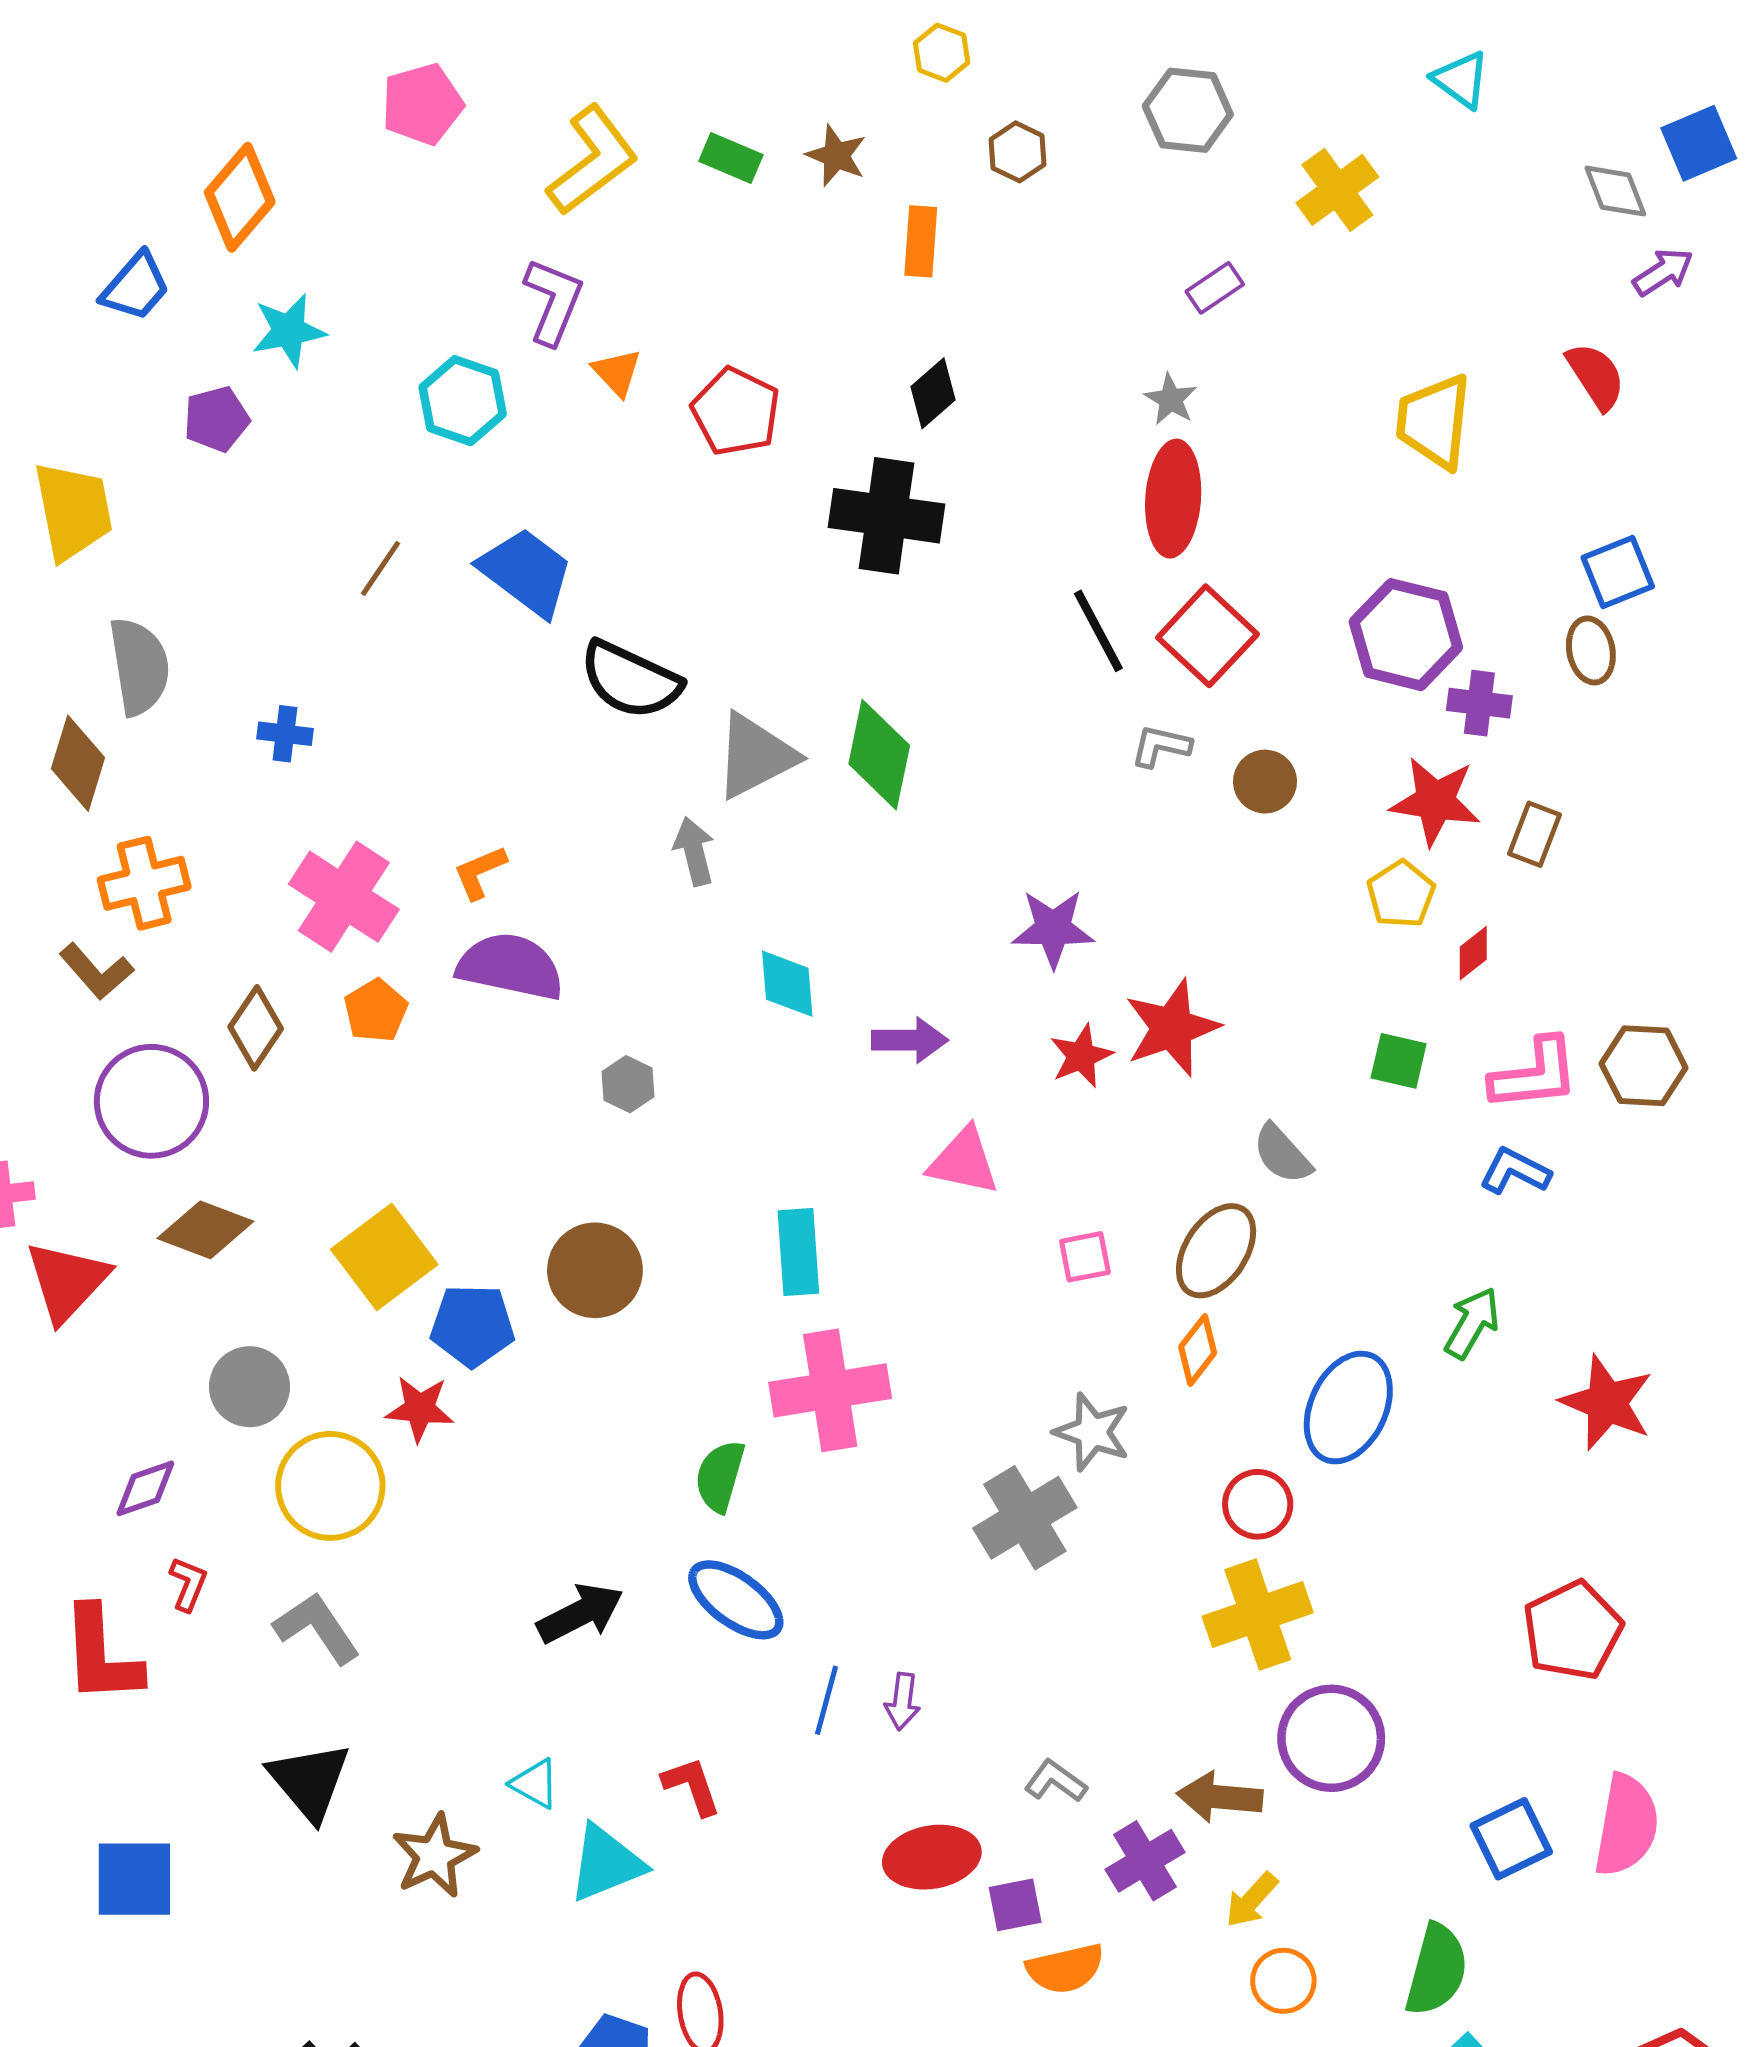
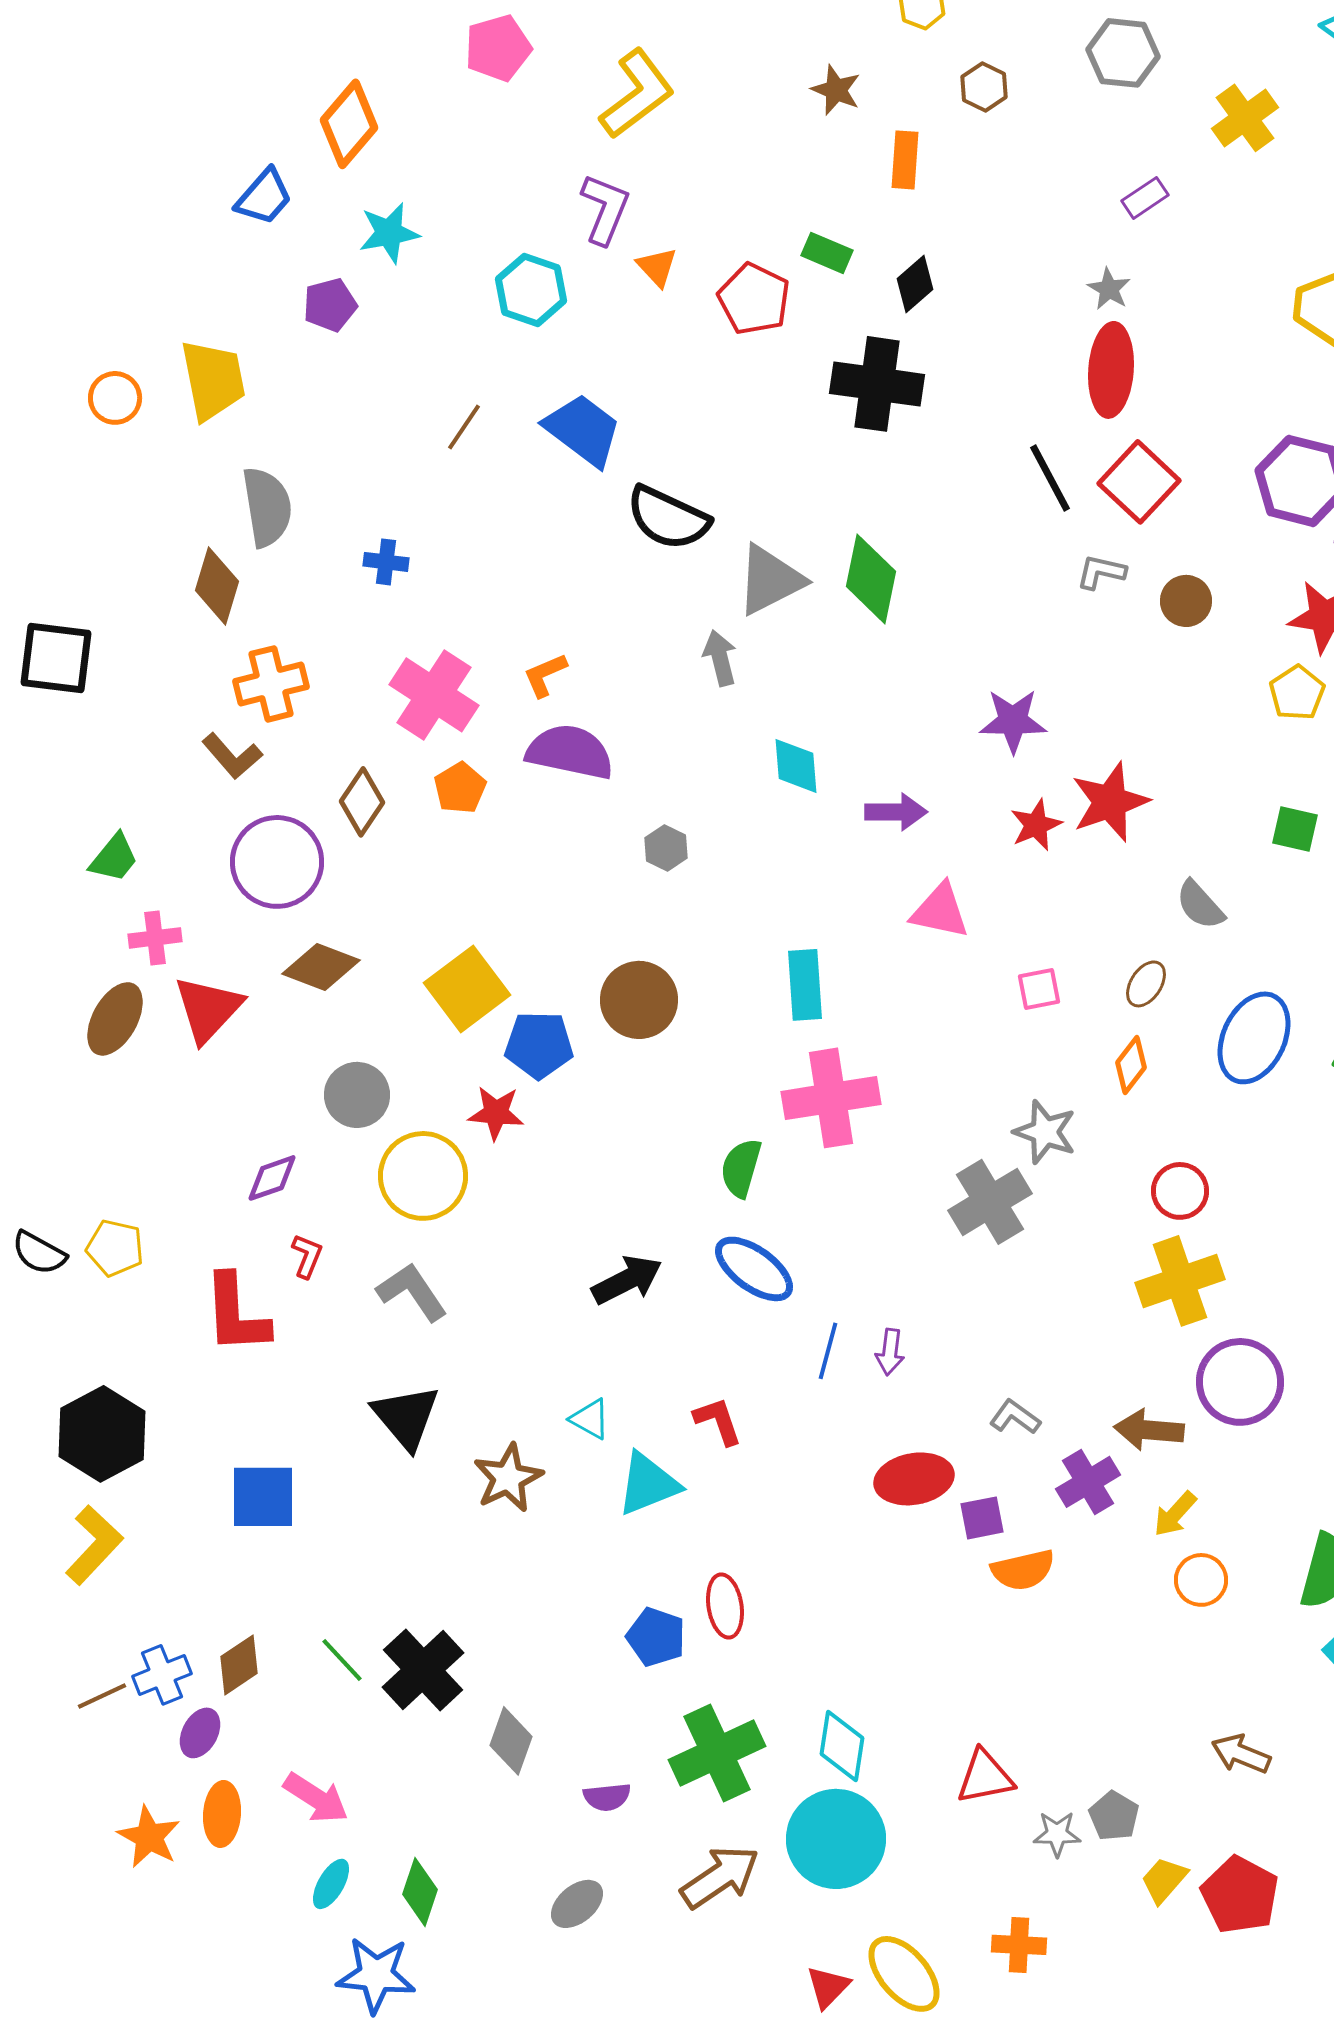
green rectangle: (731, 158) -> (827, 253), moved
brown ellipse: (1216, 1251) -> (1146, 984), size x0.6
blue ellipse: (1348, 1408) -> (1254, 1038), moved

